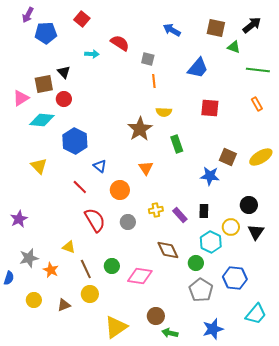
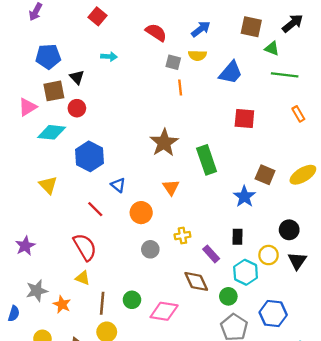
blue arrow: (172, 30) -> (201, 29), turned 114
blue pentagon: (46, 33) -> (48, 57), moved
red semicircle: (120, 43) -> (156, 32), moved
green line: (258, 70) -> (285, 75), moved
yellow semicircle: (164, 112) -> (197, 55), moved
green rectangle: (177, 144) -> (207, 160), size x1.4
blue star: (210, 176) -> (244, 197), turned 30
purple rectangle: (180, 215) -> (211, 254), moved
red semicircle: (95, 220) -> (85, 247), moved
brown line: (86, 269) -> (102, 303), turned 30

